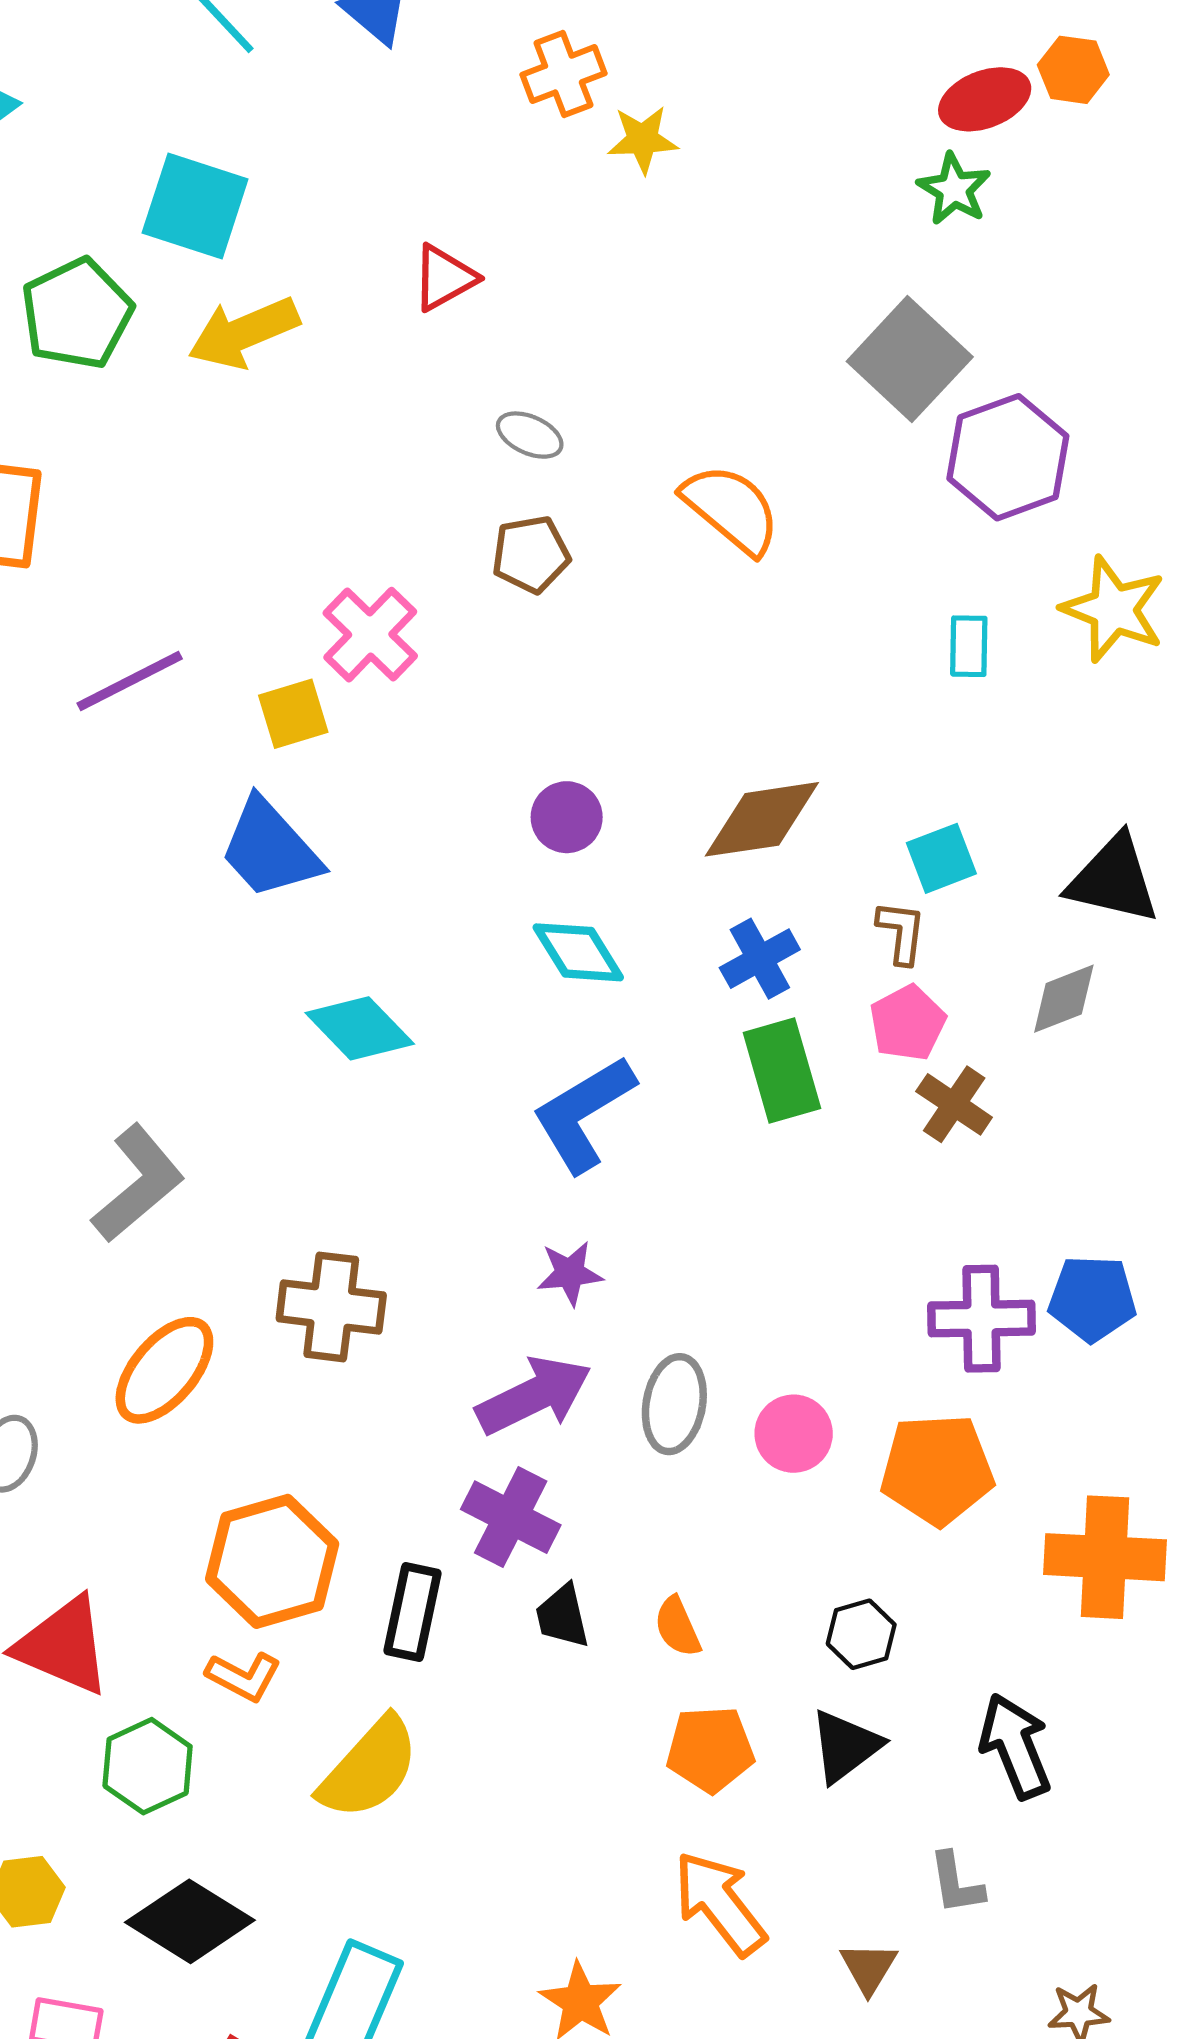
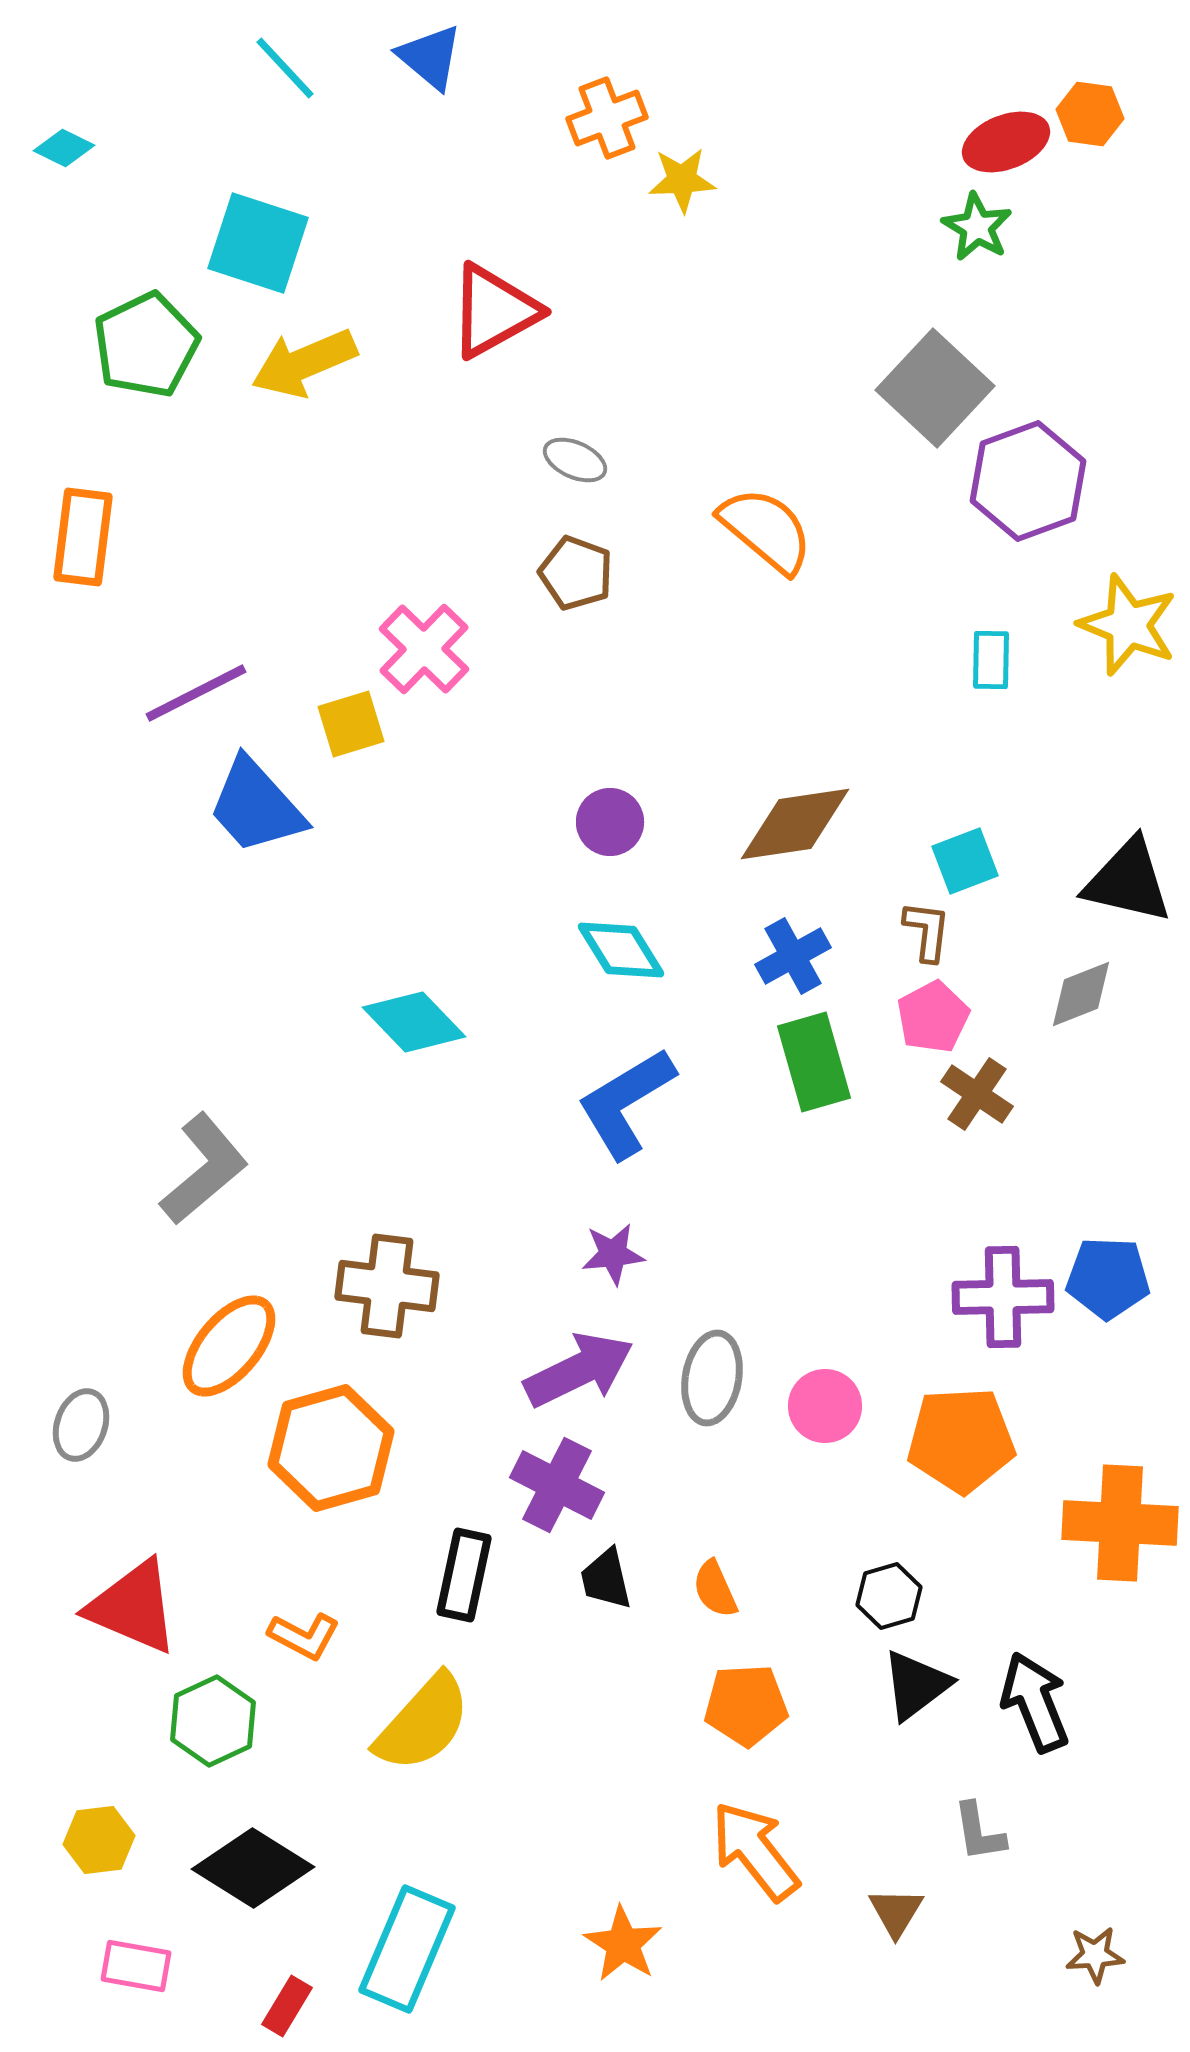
red triangle: (444, 278) -> (494, 311), size x1.5
brown pentagon: (531, 554) -> (576, 573), turned 30
blue trapezoid: (270, 849) -> (256, 806), moved
orange hexagon: (272, 1561) -> (331, 1448), moved
black triangle: (845, 1746) -> (916, 1685), moved

